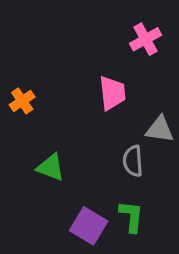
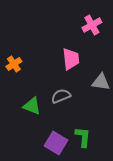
gray semicircle: (133, 161) -> (61, 96), moved, turned 72

